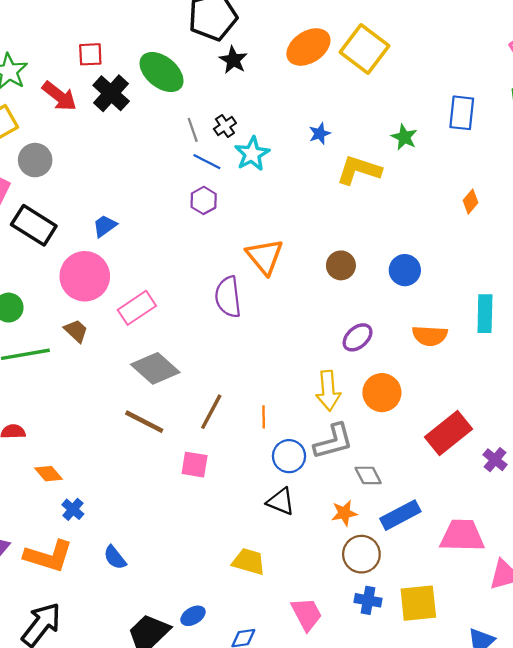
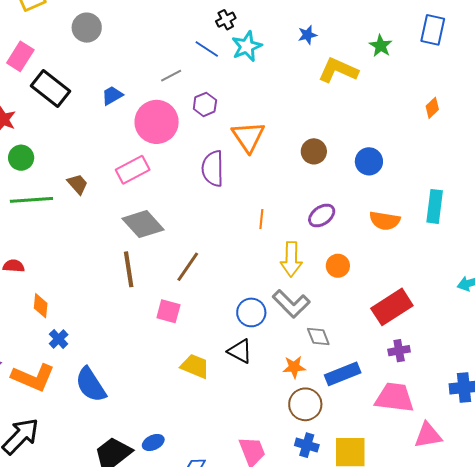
gray line: (193, 130) -> (171, 76), moved, turned 75
gray circle: (35, 160) -> (87, 28), moved
purple hexagon: (204, 200) -> (205, 104), moved
pink circle: (85, 276) -> (157, 122), moved
orange circle: (382, 393) -> (338, 266), size x0.7
orange line: (264, 417) -> (261, 219), moved
brown line: (144, 422) -> (129, 269), turned 48
gray L-shape: (333, 441) -> (291, 304), turned 54
purple cross: (495, 460) -> (399, 351), moved, turned 35
orange diamond: (49, 474) -> (41, 306), turned 40
blue semicircle: (115, 558) -> (91, 385), size x1.6
yellow trapezoid: (249, 562) -> (195, 366), moved

